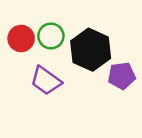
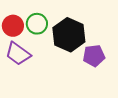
purple trapezoid: (46, 81) -> (18, 54), moved

